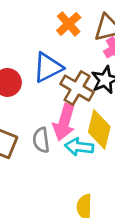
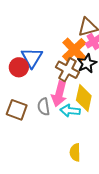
orange cross: (69, 24) -> (74, 50), moved, size x1.4
blue triangle: (48, 67) -> (32, 58), moved, turned -30

